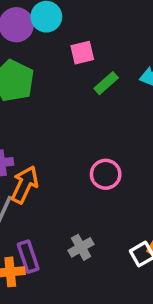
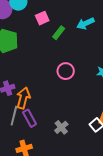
pink circle: (106, 174) -> (66, 71), moved
purple rectangle: (28, 257) -> (30, 118), moved

